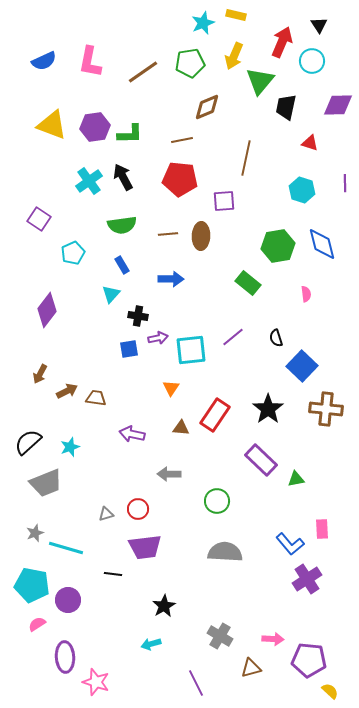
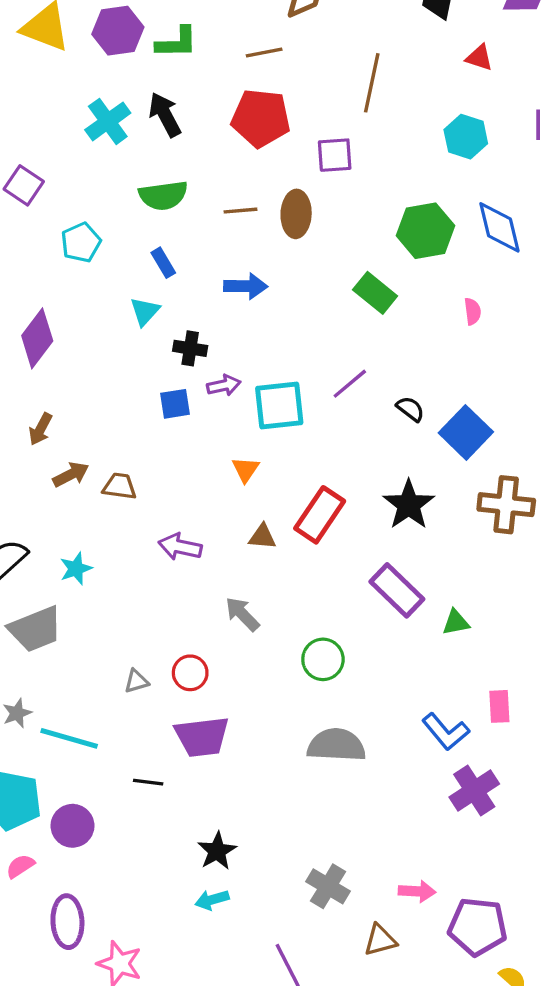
black semicircle: (276, 338) -> (410, 409), moved, turned 144
brown arrow: (40, 374) -> (41, 429), moved
gray arrow: (169, 474) -> (242, 614), turned 45
black star: (164, 606) -> (217, 851), moved

